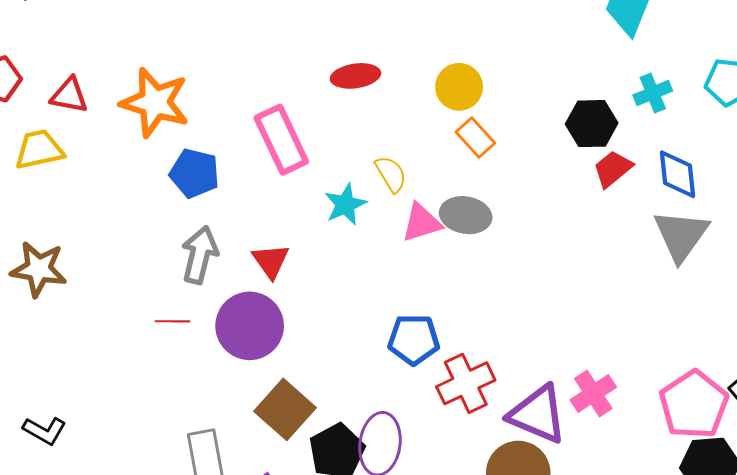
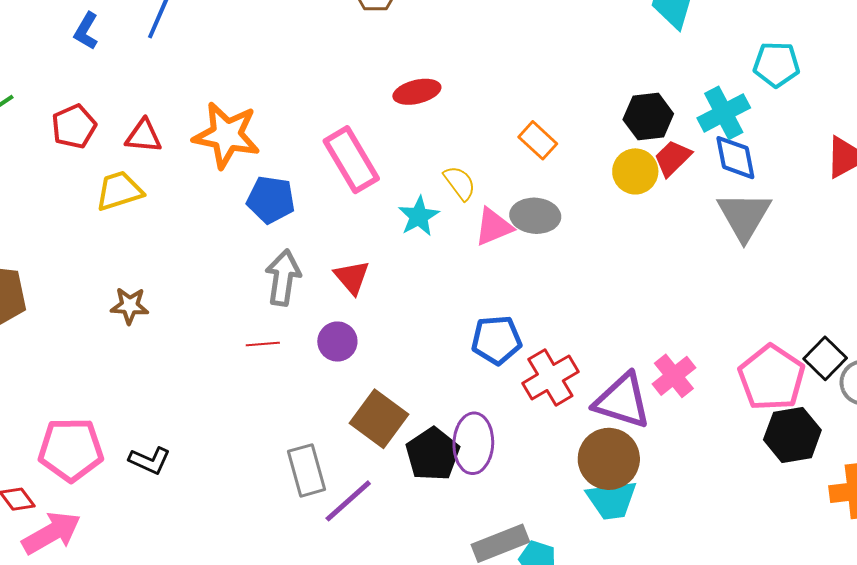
yellow circle: (459, 87) -> (635, 171), moved
cyan cross: (653, 93) -> (724, 113), moved, size x1.4
brown star: (39, 269) -> (130, 306), size x0.7
purple circle: (250, 326) -> (337, 342), size x0.6

